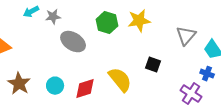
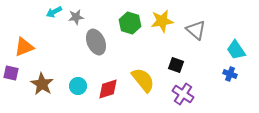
gray triangle: (186, 36) -> (196, 30), moved, turned -30
gray ellipse: (73, 42) -> (96, 42), turned 35
purple cross: (191, 94) -> (183, 94), moved

